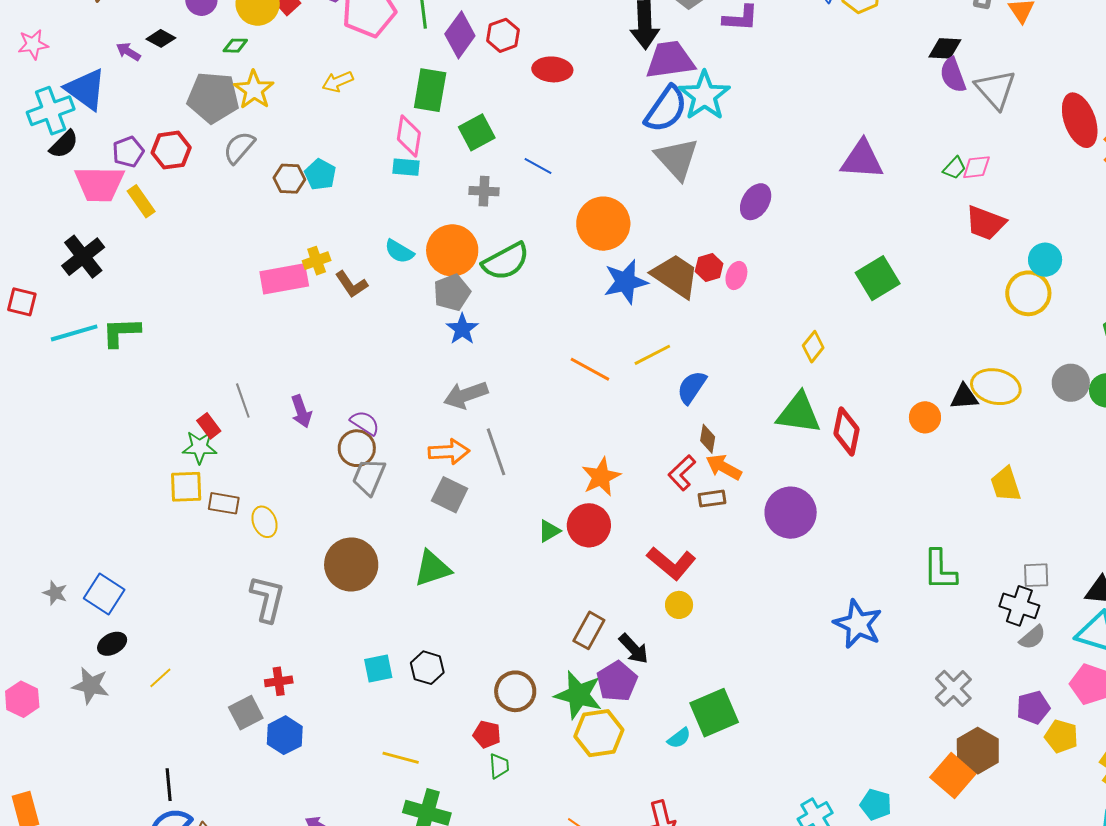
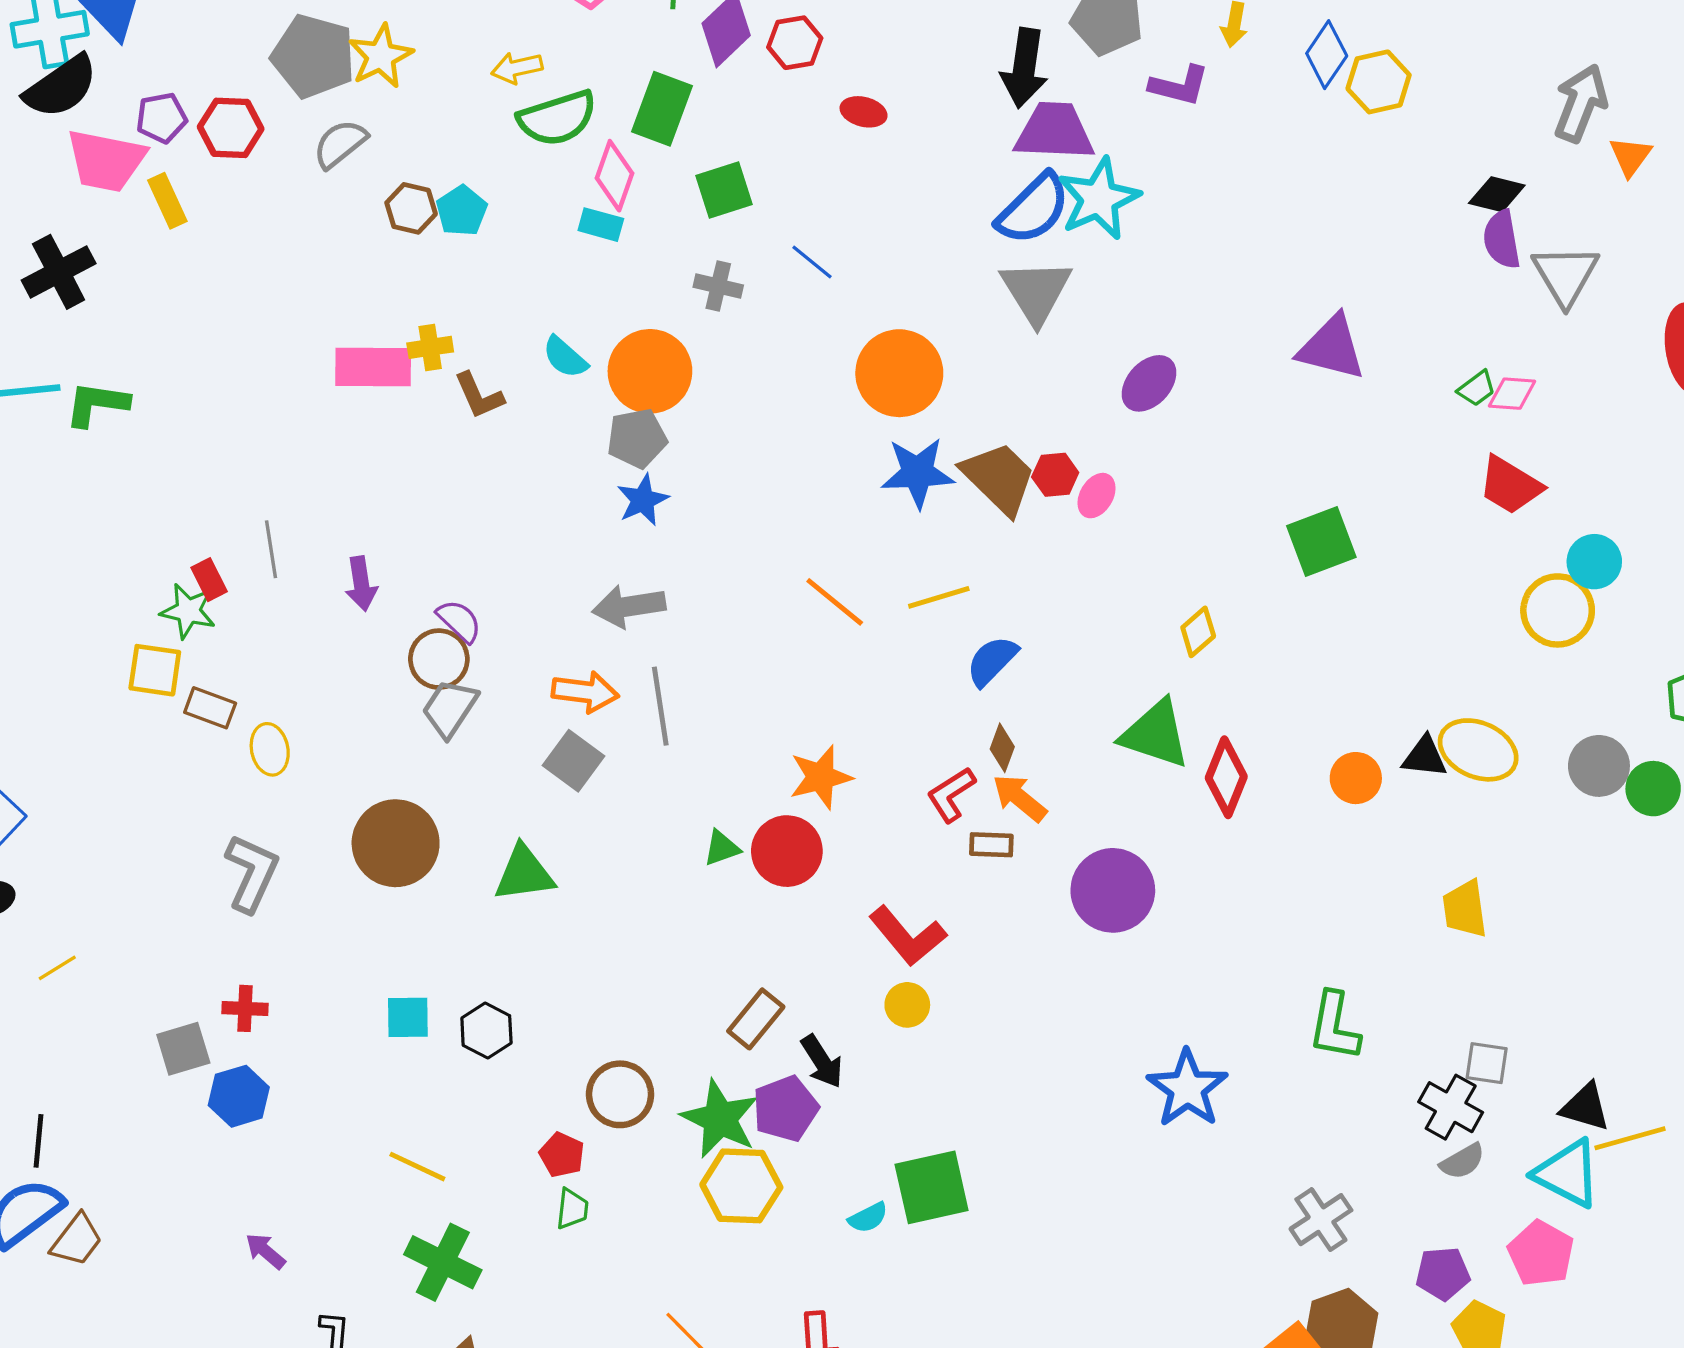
red ellipse: (552, 69) -> (864, 112), size x0.7
black semicircle: (64, 144) -> (61, 87), size x1.5
green semicircle: (506, 261) -> (557, 118), moved

